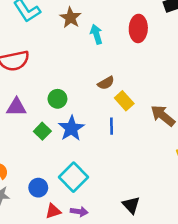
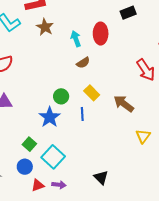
cyan arrow: (96, 34) -> (76, 39), moved
brown semicircle: (106, 83) -> (83, 63), moved
green circle: (57, 99) -> (61, 96), moved
green square: (42, 131) -> (29, 144), moved

